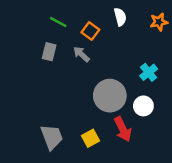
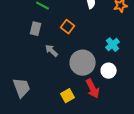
orange square: (90, 31) -> (68, 27), moved
gray arrow: (81, 54) -> (52, 51), moved
gray trapezoid: (52, 137) -> (22, 88), moved

